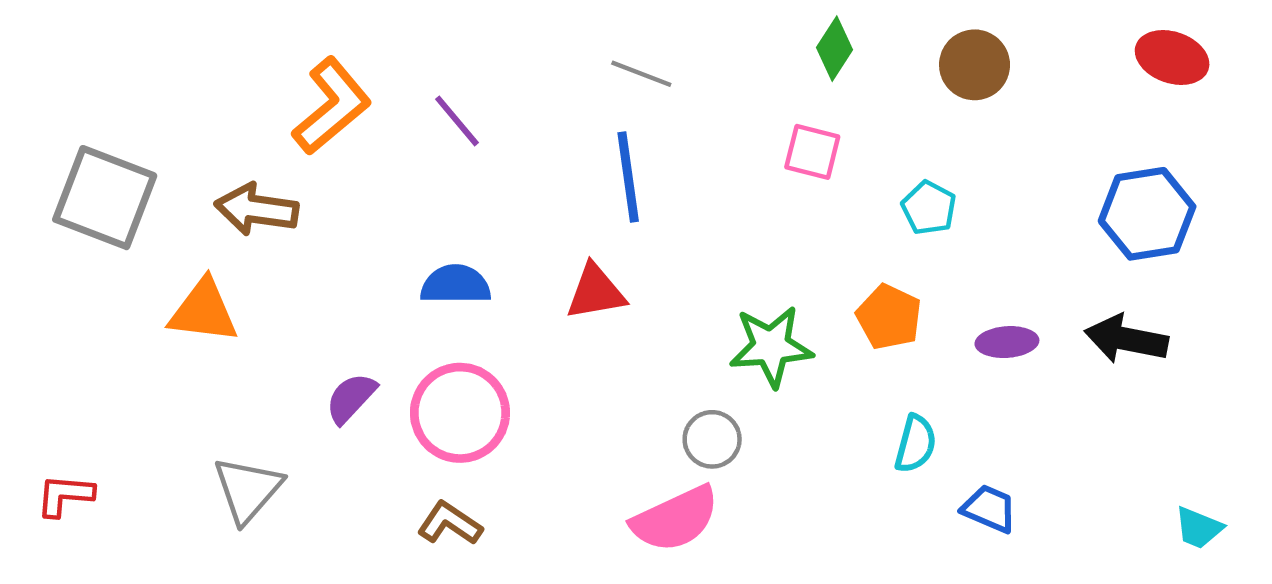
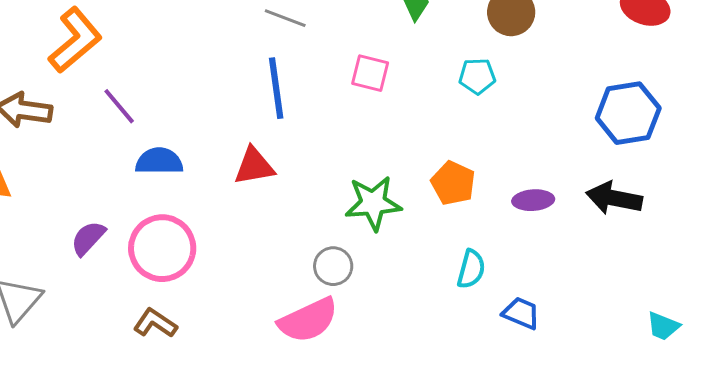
purple line: (457, 121) -> (119, 106), moved
pink square: (812, 152) -> (370, 73), moved
cyan pentagon: (929, 208) -> (477, 76), moved, turned -30

